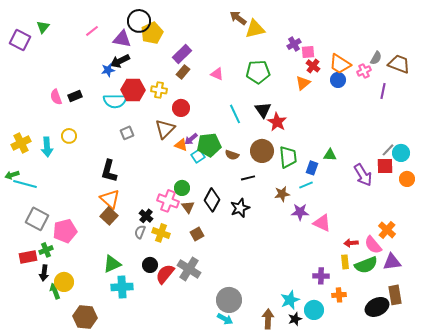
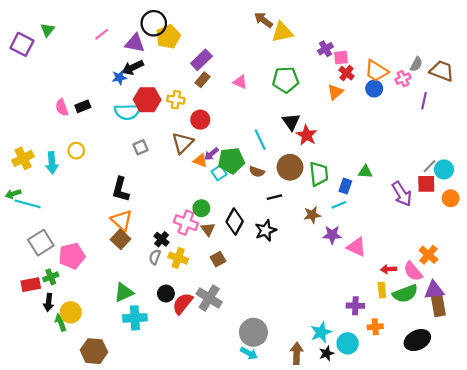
cyan line: (235, 114) -> (260, 140), moved
gray square: (37, 219) -> (41, 243), turned 30
brown rectangle: (395, 295) -> (438, 306), moved

